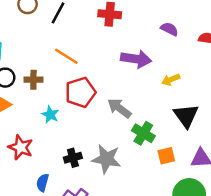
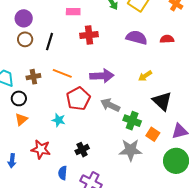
purple semicircle: (169, 29) -> (137, 38), size x1.5
purple arrow: (136, 59) -> (102, 76), moved
brown cross: (33, 80) -> (33, 77), moved
orange square: (166, 156) -> (153, 134), turned -32
gray star: (106, 159) -> (130, 150), moved

